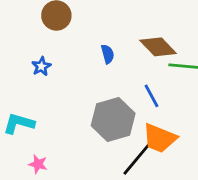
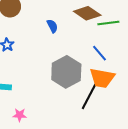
blue line: (152, 96) -> (99, 53), moved

